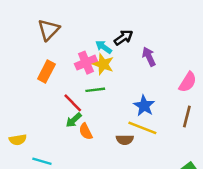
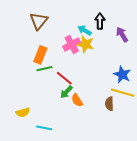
black arrow: (123, 38) -> (100, 21), turned -49
green line: (95, 90) -> (44, 69), moved
brown semicircle: (125, 140) -> (109, 104), turned 96

